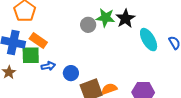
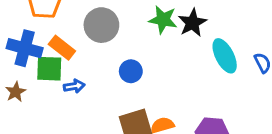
gray circle: (88, 25) -> (101, 25), moved, size x1.5
blue circle: (71, 73) -> (131, 71), moved

